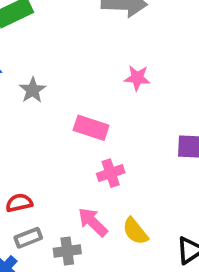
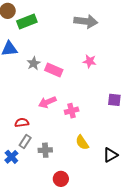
pink rectangle: (91, 128) -> (54, 70), moved
pink arrow: (93, 222) -> (47, 102), moved, turned -72
gray rectangle: (28, 238) -> (25, 142), turned -40

